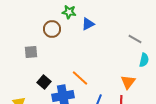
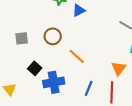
brown circle: (52, 29) -> (53, 36), moved
orange line: (80, 78) -> (77, 56), moved

